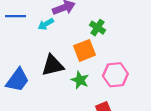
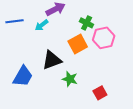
pink hexagon: (115, 75) -> (104, 38), moved
green star: (80, 80) -> (70, 79), moved

